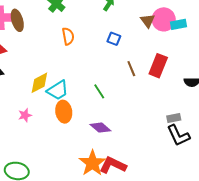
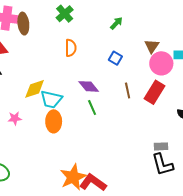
pink circle: (164, 19) -> (161, 63), moved
cyan trapezoid: (58, 90) -> (51, 99), turned 35
purple diamond: (100, 128) -> (89, 86), moved

